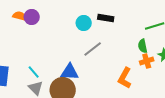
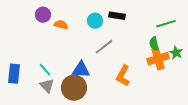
orange semicircle: (20, 16) -> (61, 25), moved
orange cross: (147, 61) -> (158, 59), size x1.5
orange L-shape: (125, 78) -> (123, 76), moved

